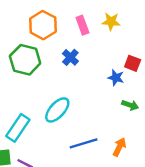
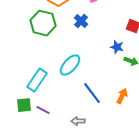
blue star: (116, 78) -> (117, 47), moved
blue line: (84, 143) -> (92, 93), turned 70

